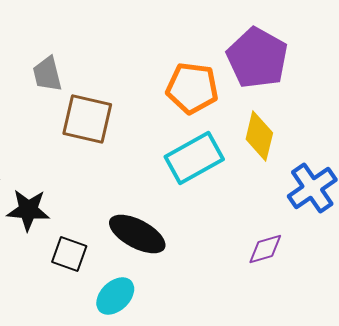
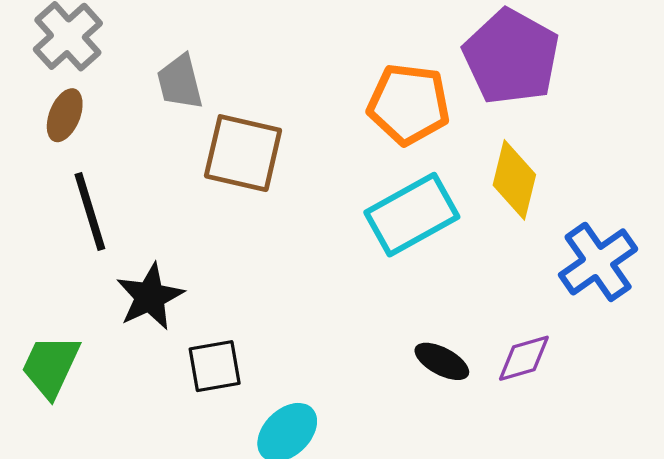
black star: (28, 210) -> (150, 297), turned -30
black ellipse: (137, 234) -> (442, 361), moved, size x0.6
black square: (69, 254) -> (215, 366), turned -30

